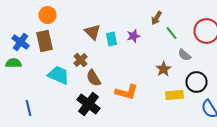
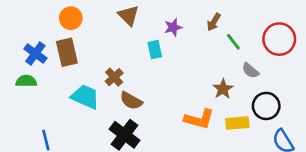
brown triangle: (92, 32) -> (128, 15), moved
purple star: (134, 36) -> (173, 27), moved
brown semicircle: (94, 78) -> (131, 101), turned -30
orange L-shape: (126, 92) -> (199, 119), moved

